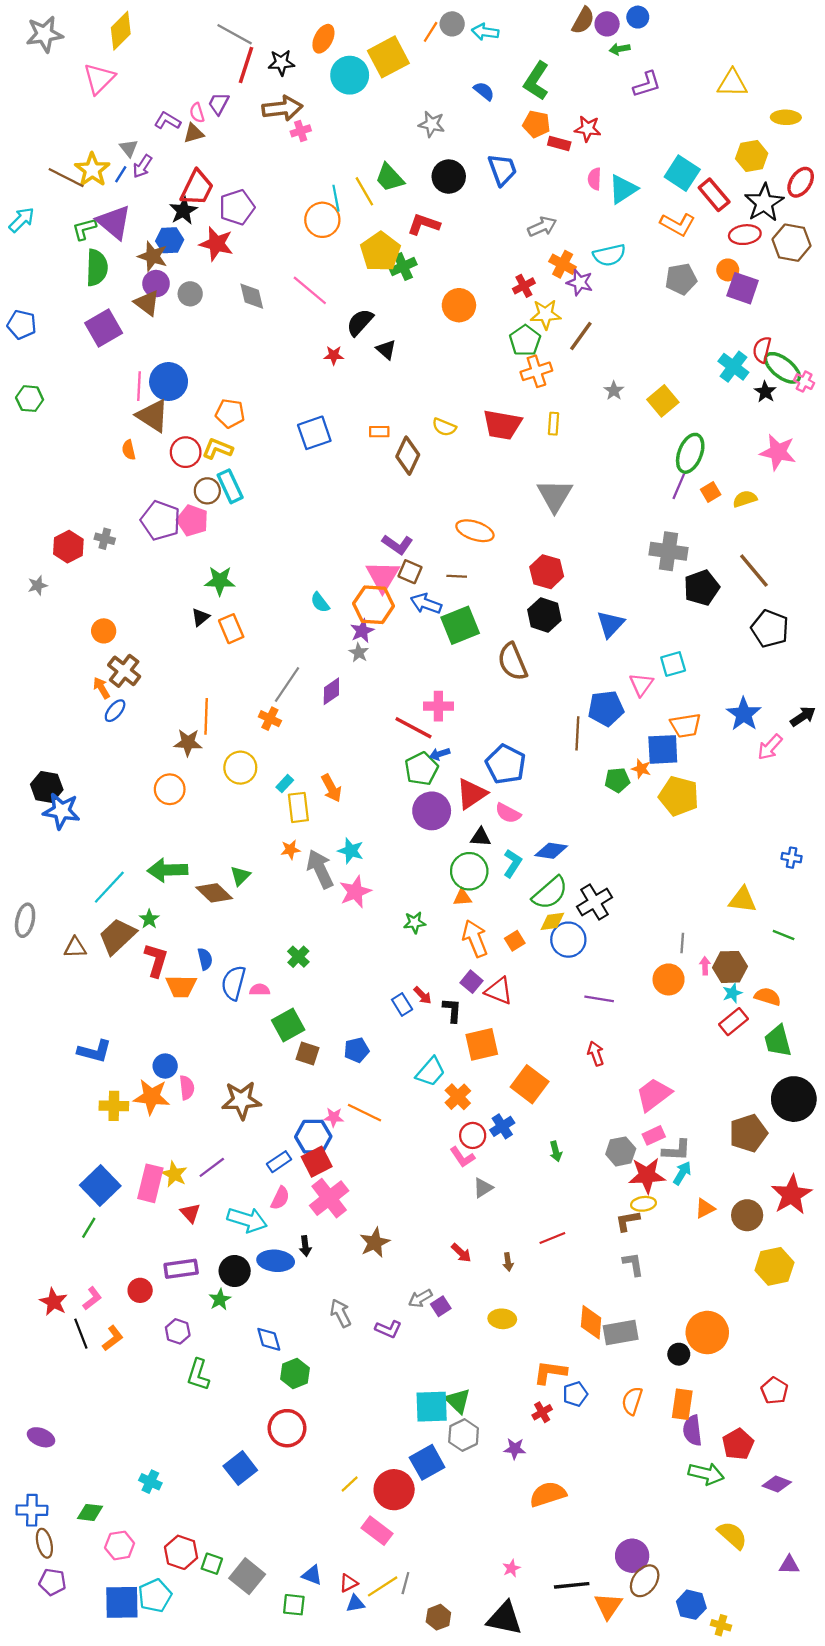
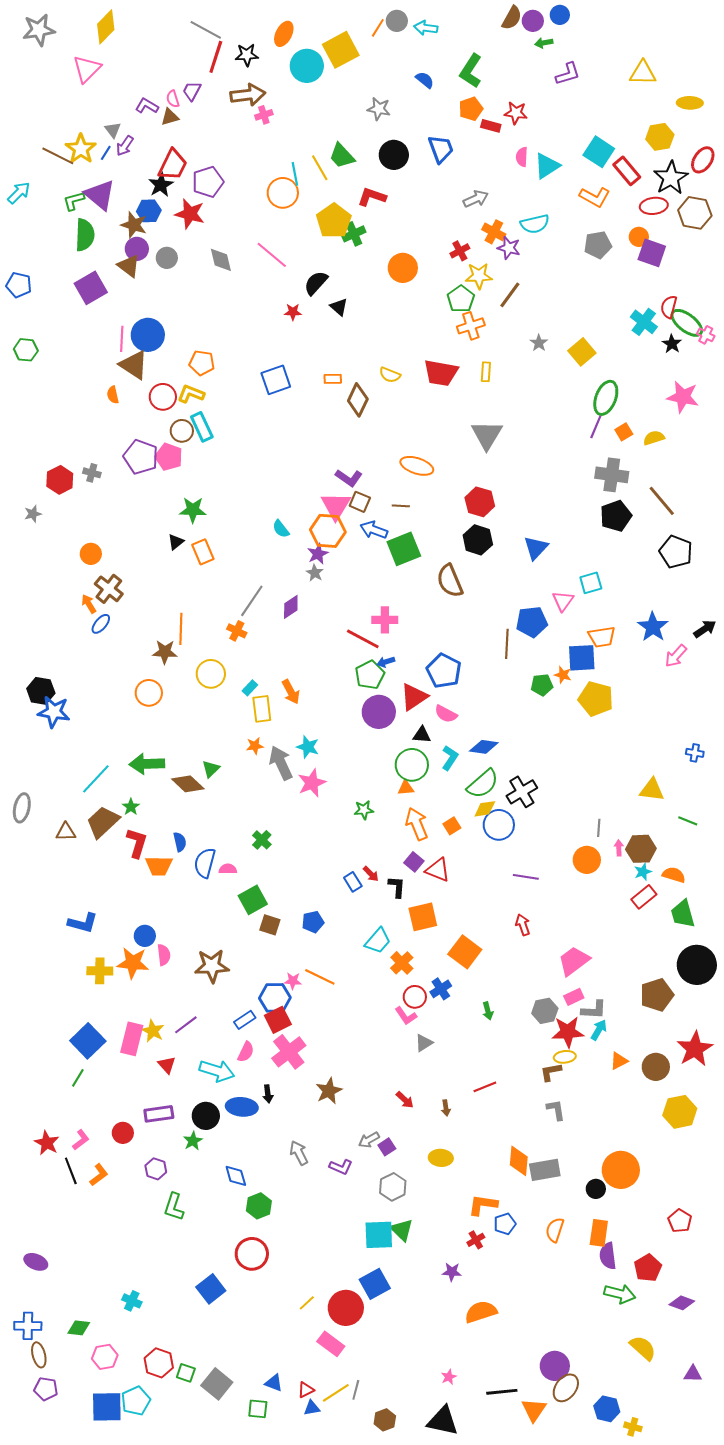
orange pentagon: (536, 124) -> (471, 109), turned -30
gray cross: (669, 551) -> (612, 475), moved
gray hexagon: (464, 1435) -> (393, 1187), moved

